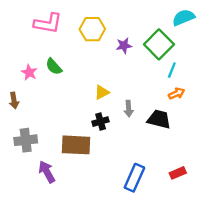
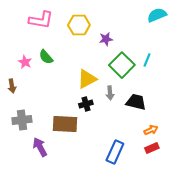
green square: (159, 44) -> (122, 65), moved
yellow triangle: (102, 92) -> (87, 79), size x1.5
orange arrow: (177, 93) -> (151, 130), moved

